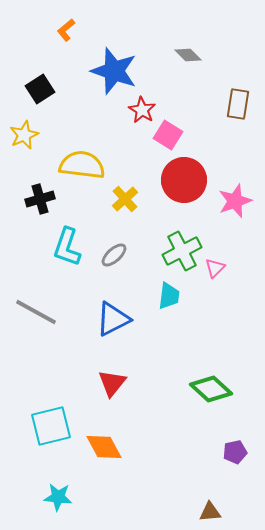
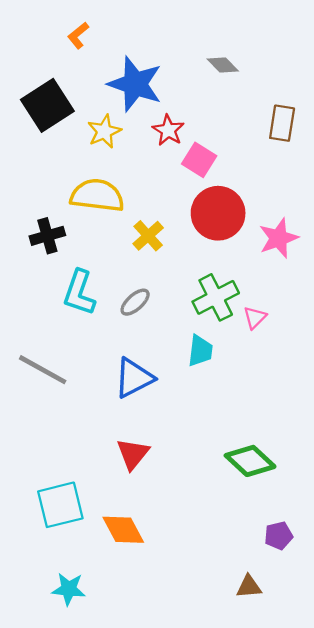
black square: (40, 89) -> (47, 105), size x1.5
yellow star: (24, 135) -> (104, 131), moved
brown triangle: (210, 512) -> (249, 587), moved

